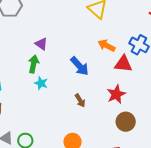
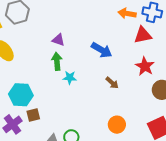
orange arrow: (107, 46) -> (127, 13), moved

